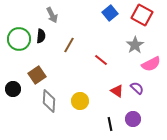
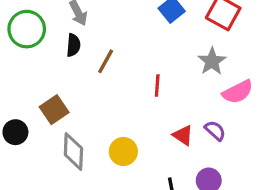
black semicircle: (41, 36) -> (73, 45), moved
green circle: (19, 39) -> (27, 29), moved
red line: (101, 60) -> (157, 85), turned 56

